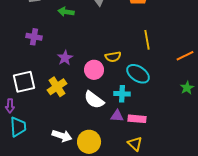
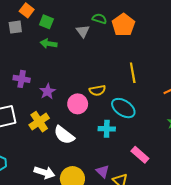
purple cross: (34, 37) -> (22, 79), moved
white semicircle: (94, 100) -> (64, 135), moved
purple triangle: (117, 116) -> (103, 171), moved, turned 40
pink rectangle: (137, 119) -> (140, 155), moved, turned 36

